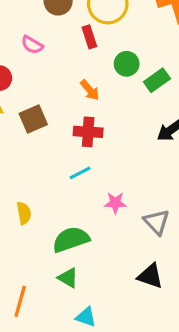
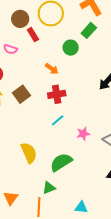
red rectangle: (89, 37) -> (33, 35), moved
green rectangle: (157, 80) -> (89, 30), moved
yellow semicircle: (24, 213) -> (29, 153), size x1.5
green triangle: (68, 278) -> (49, 188), moved, turned -40

